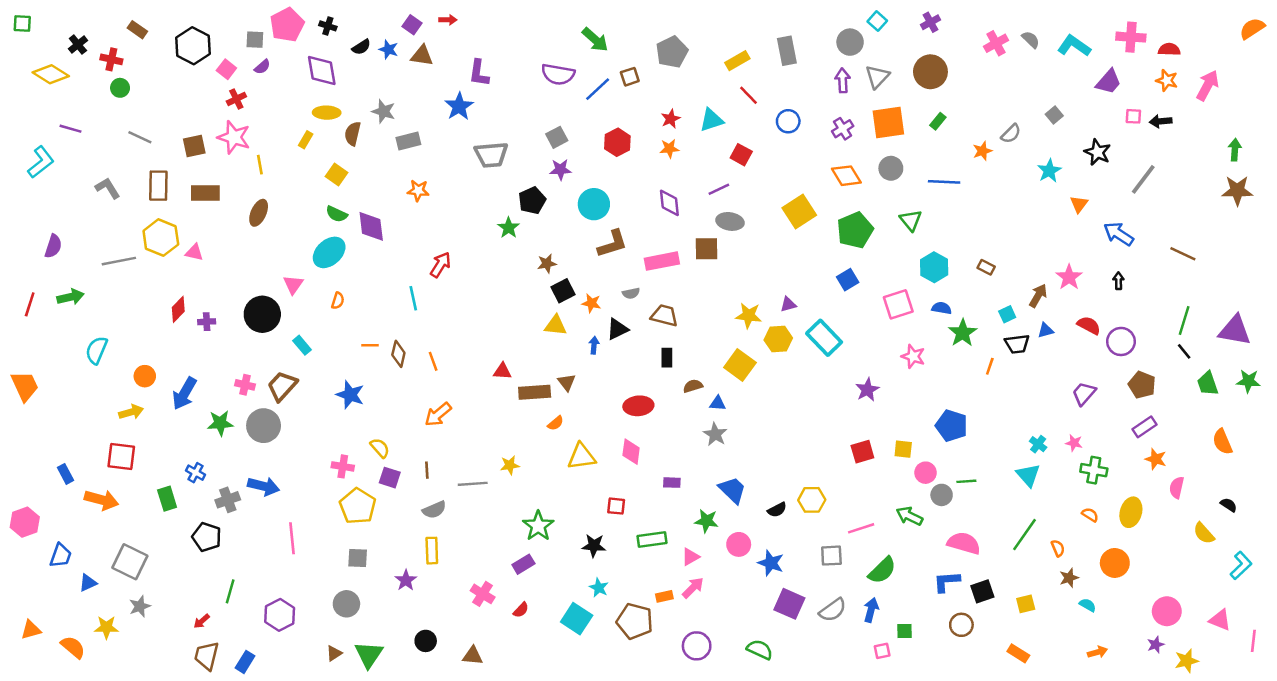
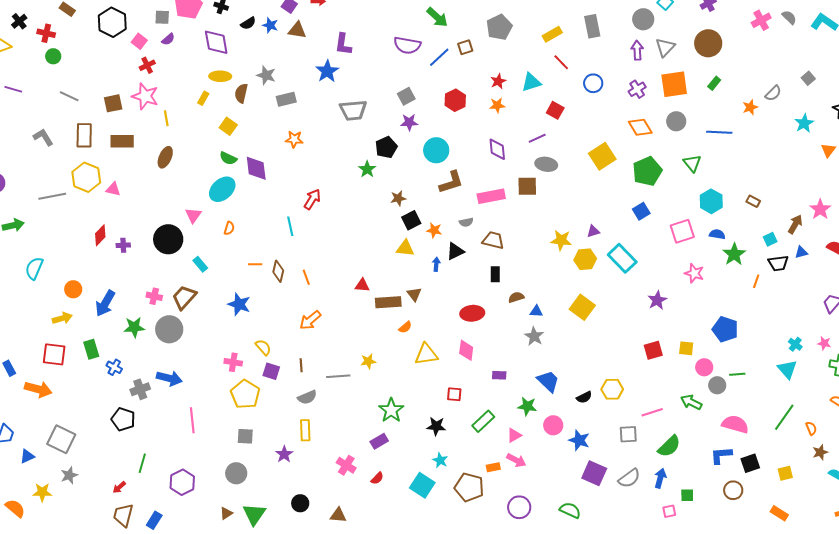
yellow square: (740, 365) -> (582, 307), moved
green rectangle: (167, 499) -> (91, 349), moved
green rectangle: (652, 539) -> (483, 421), turned -35
pink arrow: (693, 588) -> (516, 460), turned 72

